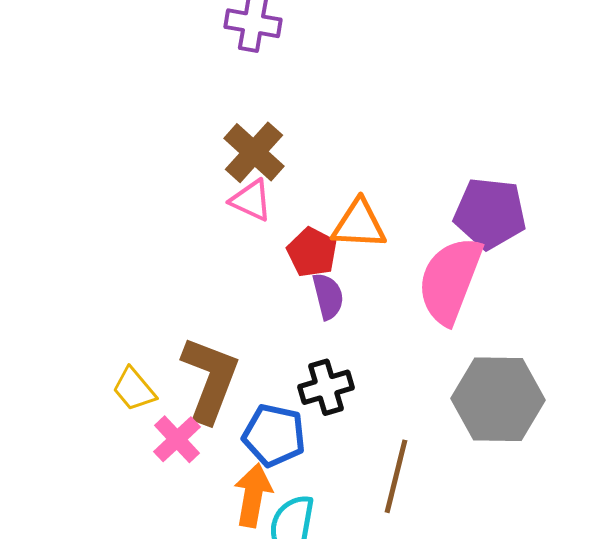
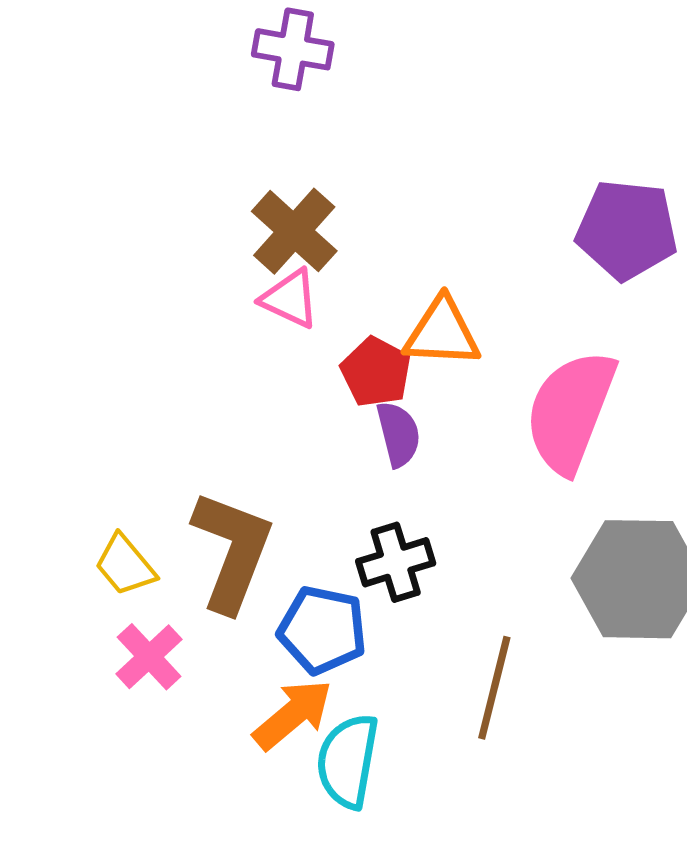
purple pentagon: (490, 213) -> (627, 230), moved
pink cross: (177, 439) -> (149, 657), moved
orange arrow: (253, 495) -> (293, 714), turned 40

